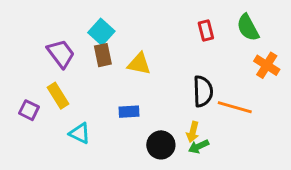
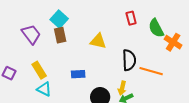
green semicircle: (248, 28) -> (156, 28), moved
yellow triangle: (139, 64) -> (98, 41), moved
yellow rectangle: (58, 96) -> (39, 70), moved

